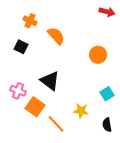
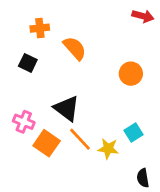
orange cross: (30, 21) -> (40, 28), turned -32
cyan square: (107, 94) -> (134, 132), moved
orange line: (56, 124) -> (80, 139), moved
black semicircle: (107, 125) -> (143, 178), moved

